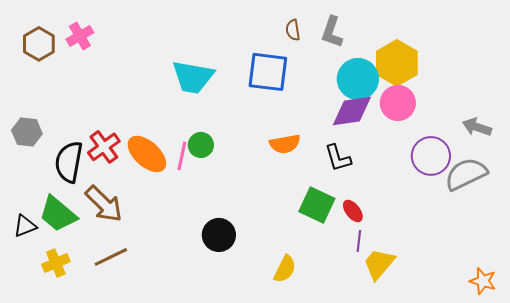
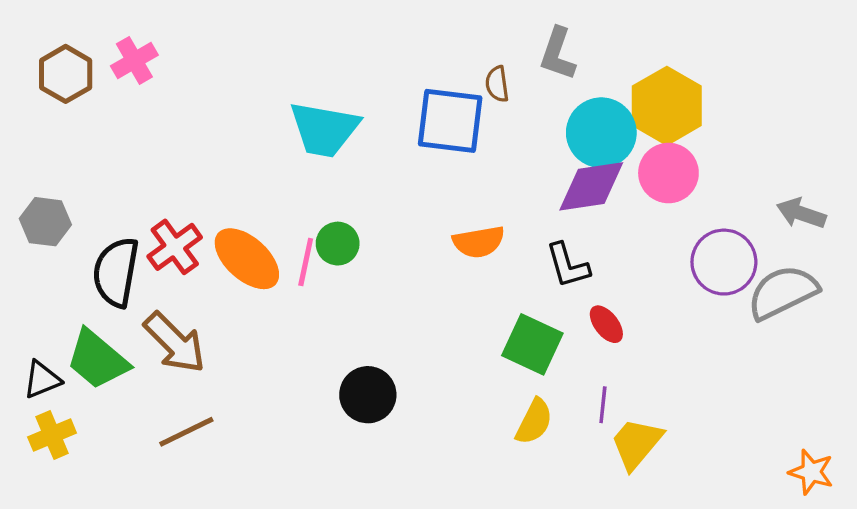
brown semicircle: (293, 30) -> (497, 84), moved
red ellipse: (353, 211) -> (606, 324), moved
yellow cross: (56, 263) -> (52, 435), moved
yellow semicircle: (285, 269) -> (534, 422), moved

